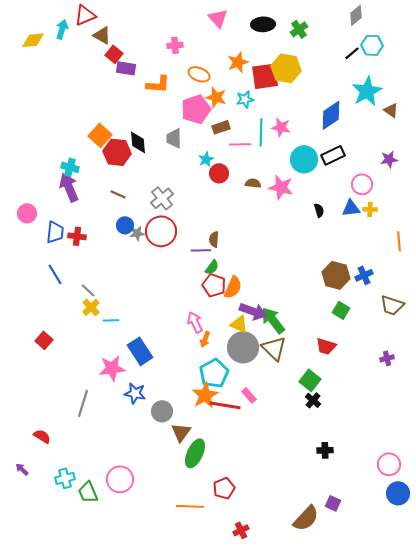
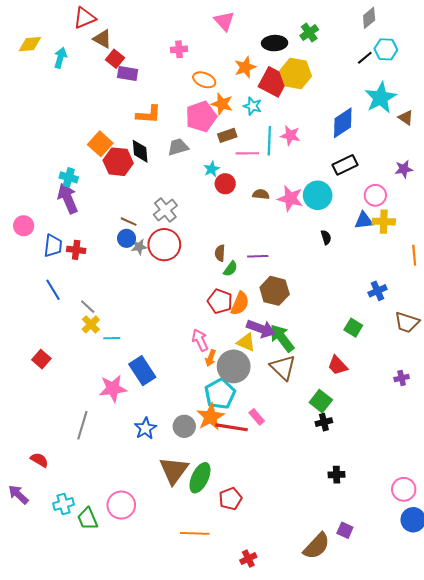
black ellipse: (263, 24) -> (275, 43), moved
cyan arrow: (62, 29) -> (60, 58), moved
red square: (265, 76) -> (274, 82), turned 36
orange L-shape: (158, 84) -> (149, 114), moved
cyan star: (245, 99) -> (253, 106), turned 30
gray trapezoid: (174, 138) -> (178, 147), turned 75
cyan circle: (304, 159) -> (318, 195), moved
brown line: (118, 194) -> (129, 222), moved
yellow cross: (370, 209) -> (384, 222), size x1.5
black semicircle: (319, 210) -> (326, 237), moved
purple line: (201, 250) -> (258, 256), moved
green semicircle: (212, 267) -> (230, 269), moved
brown hexagon: (336, 275) -> (275, 291), moved
red trapezoid: (326, 346) -> (338, 365), turned 30
gray circle: (243, 347) -> (234, 366), moved
blue star: (135, 393) -> (145, 428), moved, turned 30
black cross: (313, 400) -> (324, 422), turned 35
gray circle: (162, 411) -> (184, 426), moved
brown triangle: (181, 432) -> (174, 470), moved, size x1.4
purple arrow: (22, 469) -> (18, 495), size x1.5
red pentagon: (224, 488) -> (230, 499), moved

